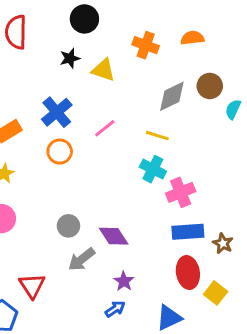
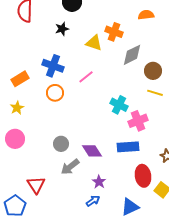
orange cross: (146, 45) -> (114, 32), moved
yellow triangle: (103, 70) -> (94, 43), moved
brown circle: (210, 86) -> (153, 71), moved
blue cross: (57, 112) -> (53, 66), turned -30
yellow line: (157, 136) -> (155, 93), moved
blue rectangle: (188, 232) -> (128, 147), moved

